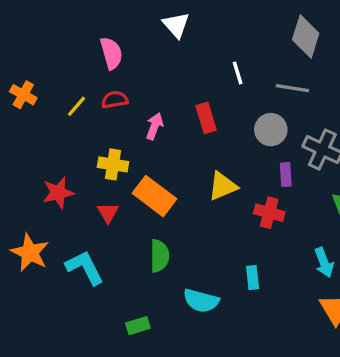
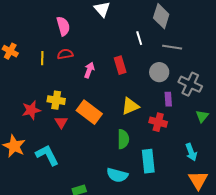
gray diamond: (306, 37) -> (161, 16), moved
yellow line: (76, 106) -> (42, 58), turned -40
yellow cross: (113, 164) -> (56, 100), moved
green semicircle: (159, 256) -> (123, 139), moved
cyan rectangle: (253, 277) -> (148, 161), size x1.6

